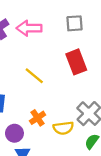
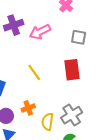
pink arrow: (29, 28) -> (40, 32), turned -40
yellow semicircle: (63, 128) -> (48, 122), turned 90

